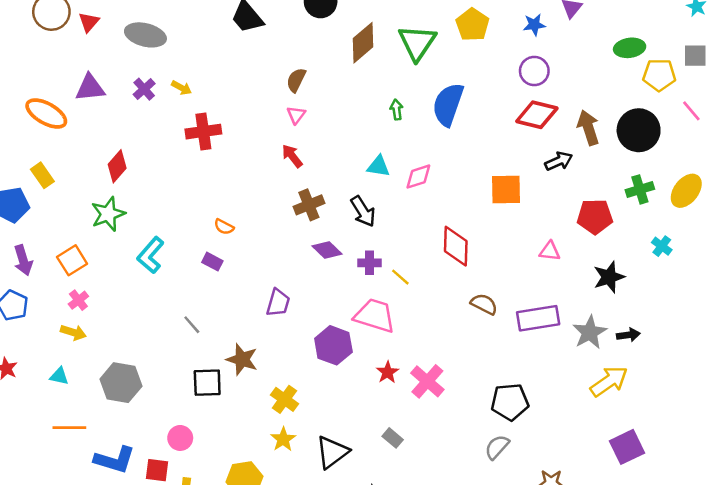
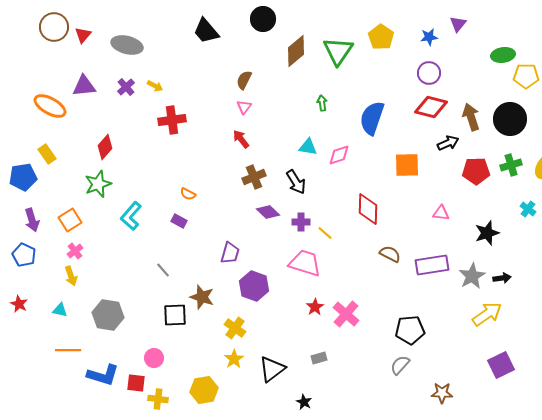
blue semicircle: (448, 104) -> (372, 118), moved
red pentagon: (595, 217) -> (476, 171), moved
yellow arrow: (73, 332) -> (71, 276), turned 54
purple hexagon: (333, 345) -> (254, 286), moved
gray rectangle: (393, 438) -> (319, 358), turned -56

